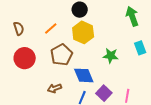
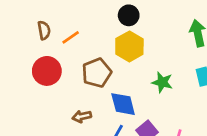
orange line: (51, 28) -> (71, 37), moved

